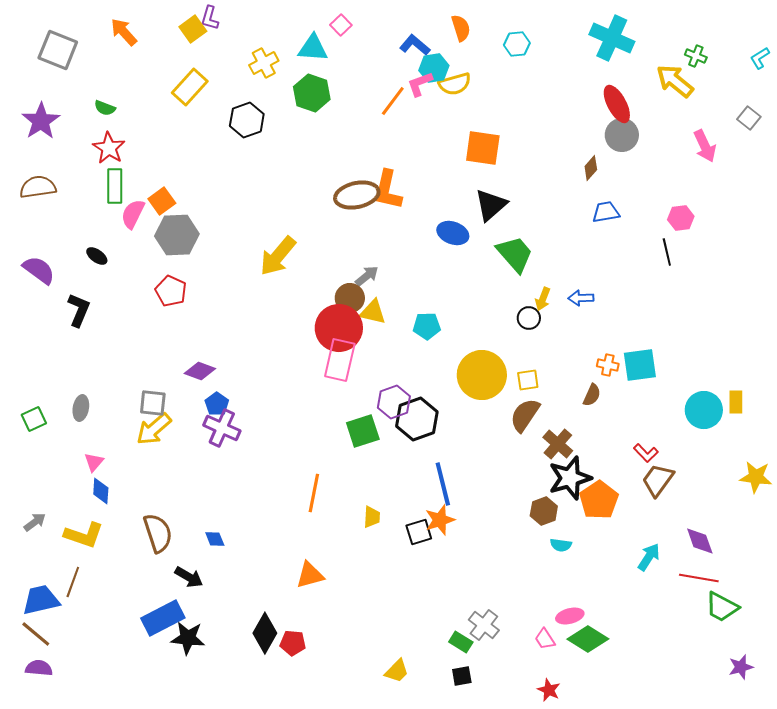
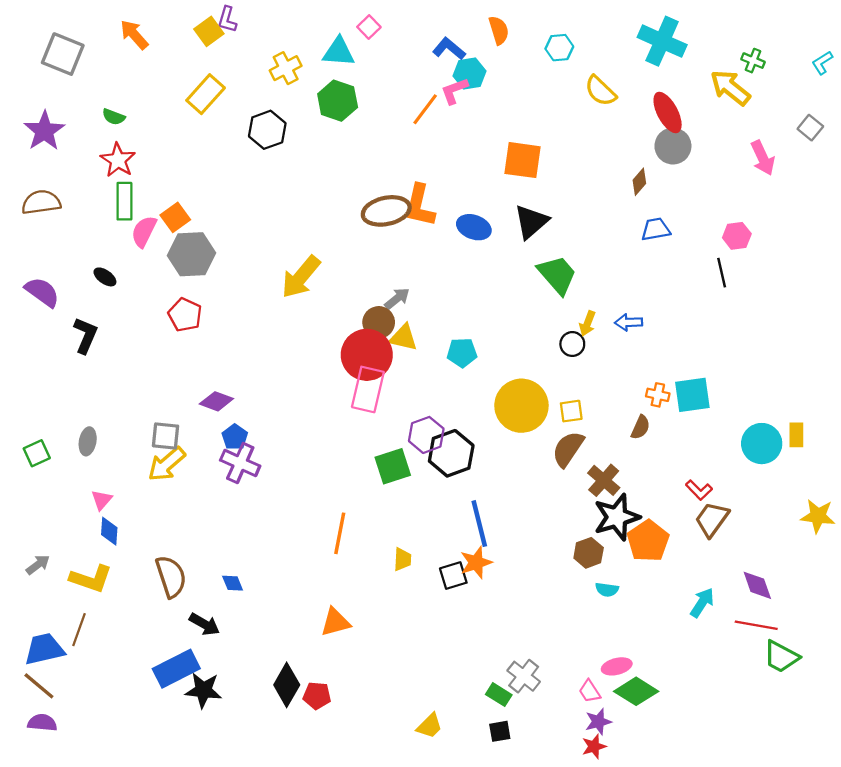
yellow semicircle: (455, 84) -> (600, 91), moved, turned 60
blue ellipse: (453, 233) -> (474, 227), moved
purple star: (741, 667) -> (598, 722), moved
red star: (549, 690) -> (594, 746), turned 30

